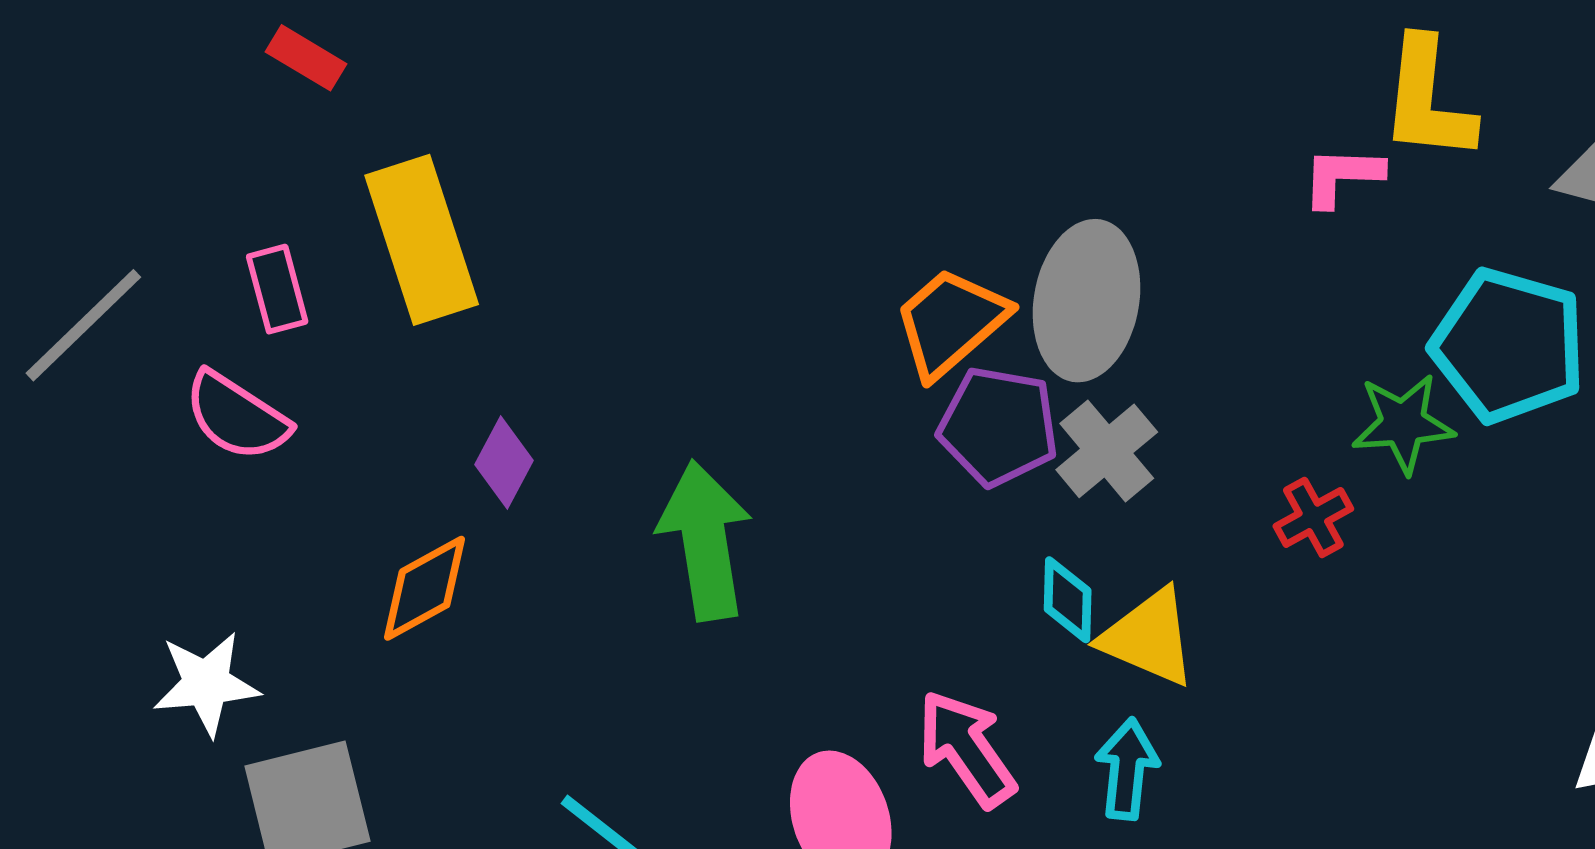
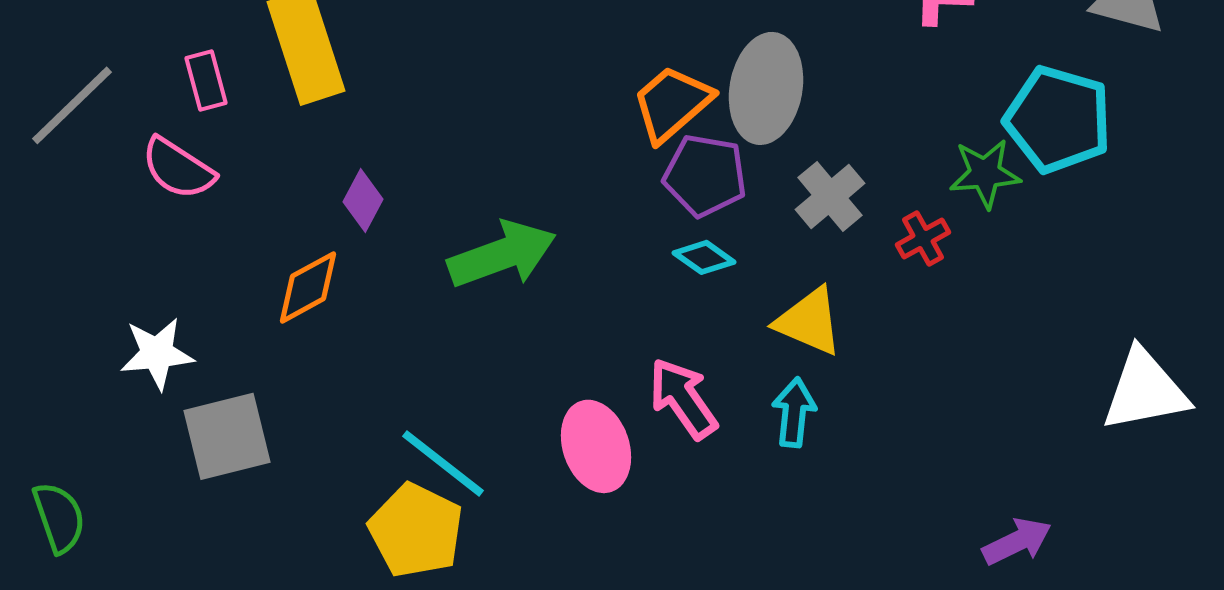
gray cross: (1107, 451) -> (830, 196), moved
green arrow: (705, 541) -> (502, 254), turned 79
cyan diamond: (1068, 600) -> (704, 257), moved, turned -56

